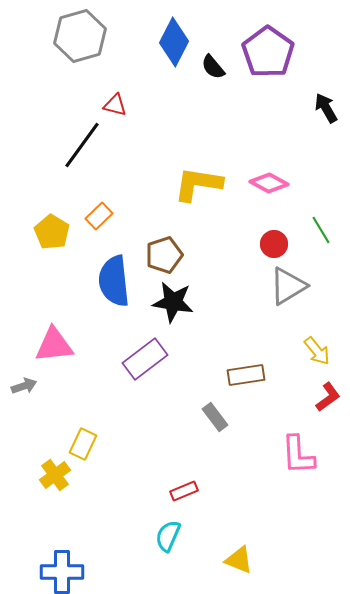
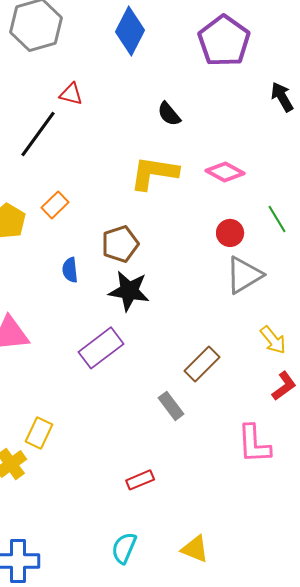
black semicircle: (213, 67) -> (169, 114), moved
blue semicircle: (114, 281) -> (70, 270), size x0.5
brown rectangle: (246, 375) -> (202, 364), turned -36
cyan semicircle: (168, 536) -> (124, 548), moved

